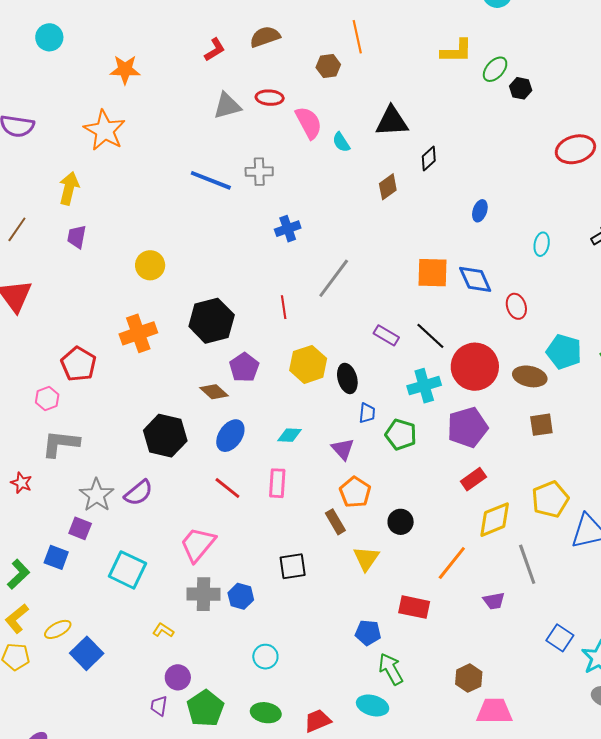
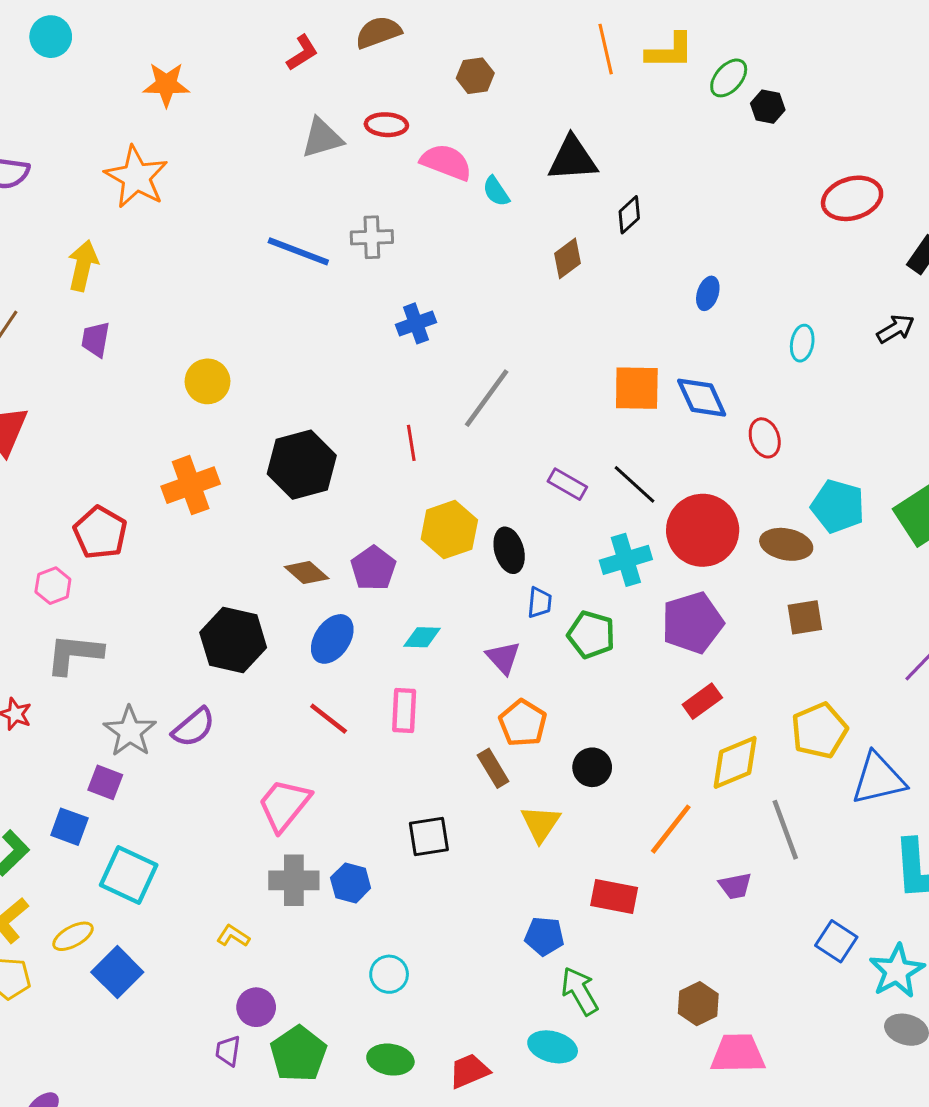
orange line: (357, 37) -> (606, 49), moved
pink semicircle: (309, 123) -> (446, 162), turned -40
purple pentagon: (244, 367) -> (373, 568), moved
cyan square: (127, 570) -> (129, 875), moved

